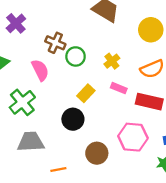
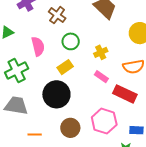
brown cross: (55, 43) -> (57, 15), moved
yellow rectangle: (86, 93) -> (65, 67), moved
black circle: (73, 119) -> (56, 94), size x1.4

